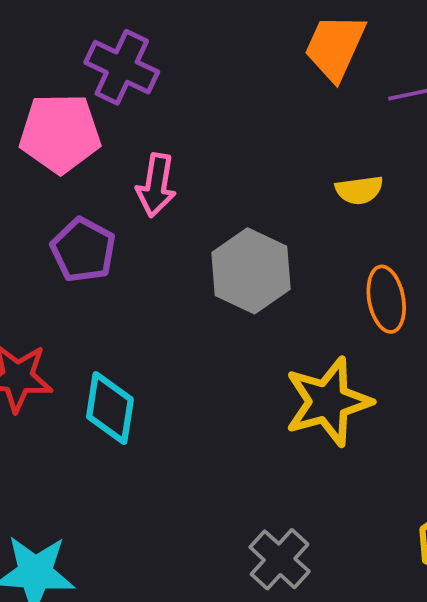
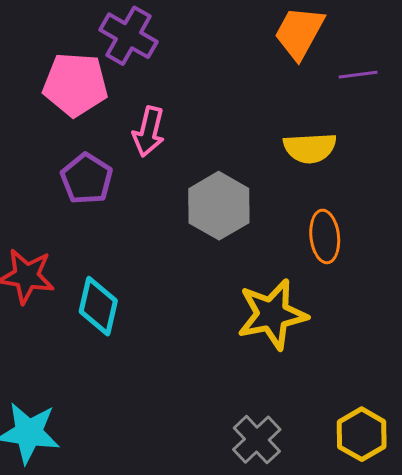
yellow semicircle: (359, 190) -> (310, 148), size x1.4
gray cross: (280, 559) -> (257, 440), moved

